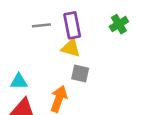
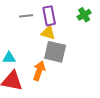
gray square: (80, 73) -> (55, 52), size x1.6

